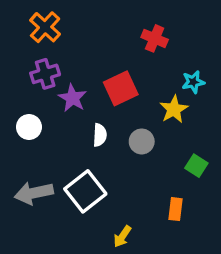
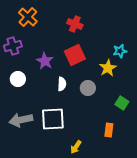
red cross: (155, 38) -> (75, 24), moved
purple cross: (45, 74) -> (13, 46), moved
white square: (85, 191) -> (53, 119), turned 35

